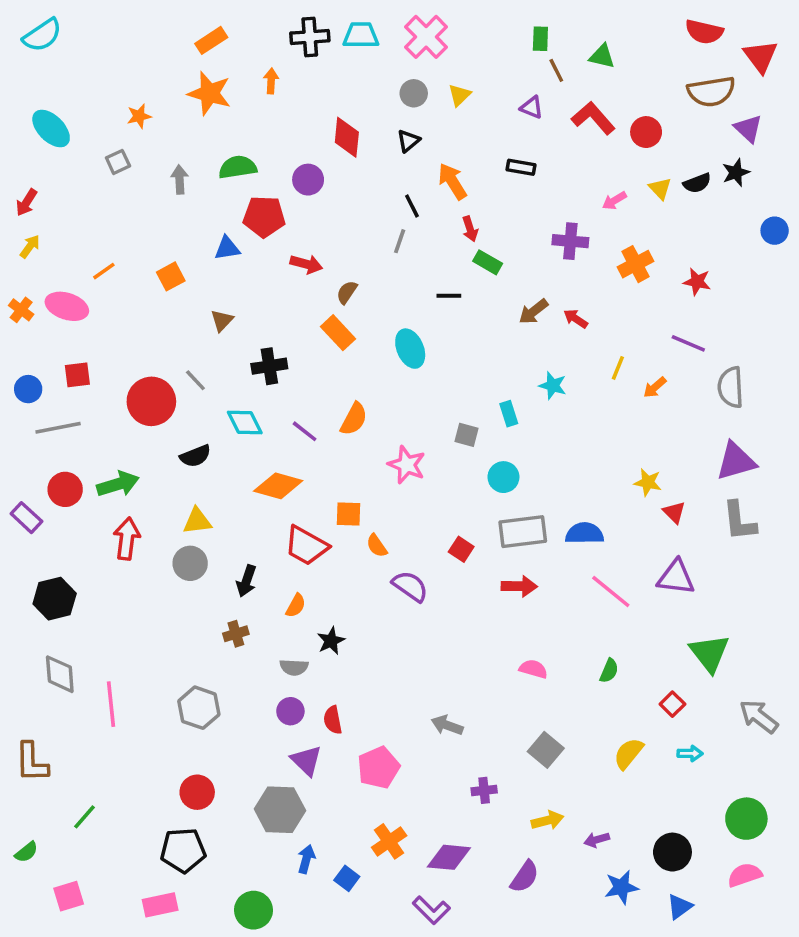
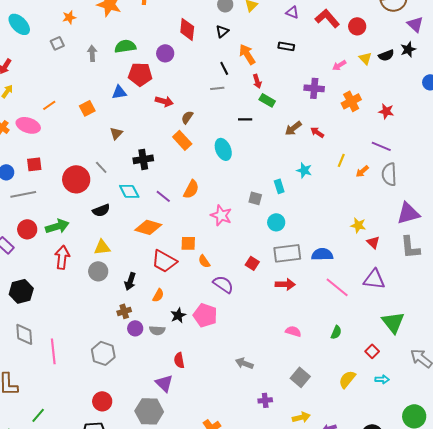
gray line: (400, 241) -> (217, 88), turned 64
gray semicircle: (731, 387) -> (389, 174), moved
purple circle: (290, 711) -> (135, 328), moved
pink pentagon: (378, 768) -> (205, 315), moved, turned -30

